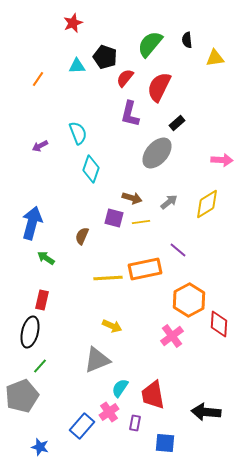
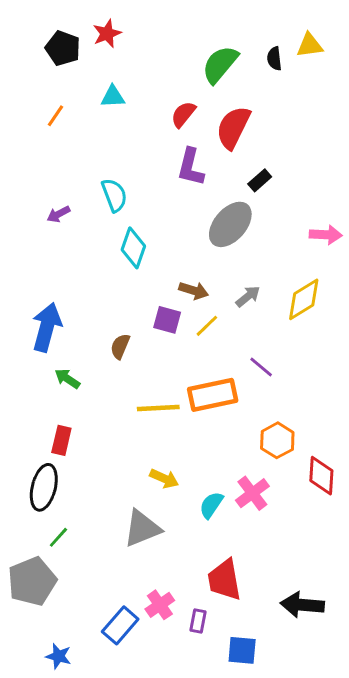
black pentagon: (105, 57) -> (63, 48), moved
yellow triangle: (215, 58) -> (310, 45), moved
yellow line: (141, 222) -> (207, 326), turned -36
orange hexagon: (189, 300) -> (277, 440), size x0.7
cyan semicircle: (120, 388) -> (211, 505), moved

